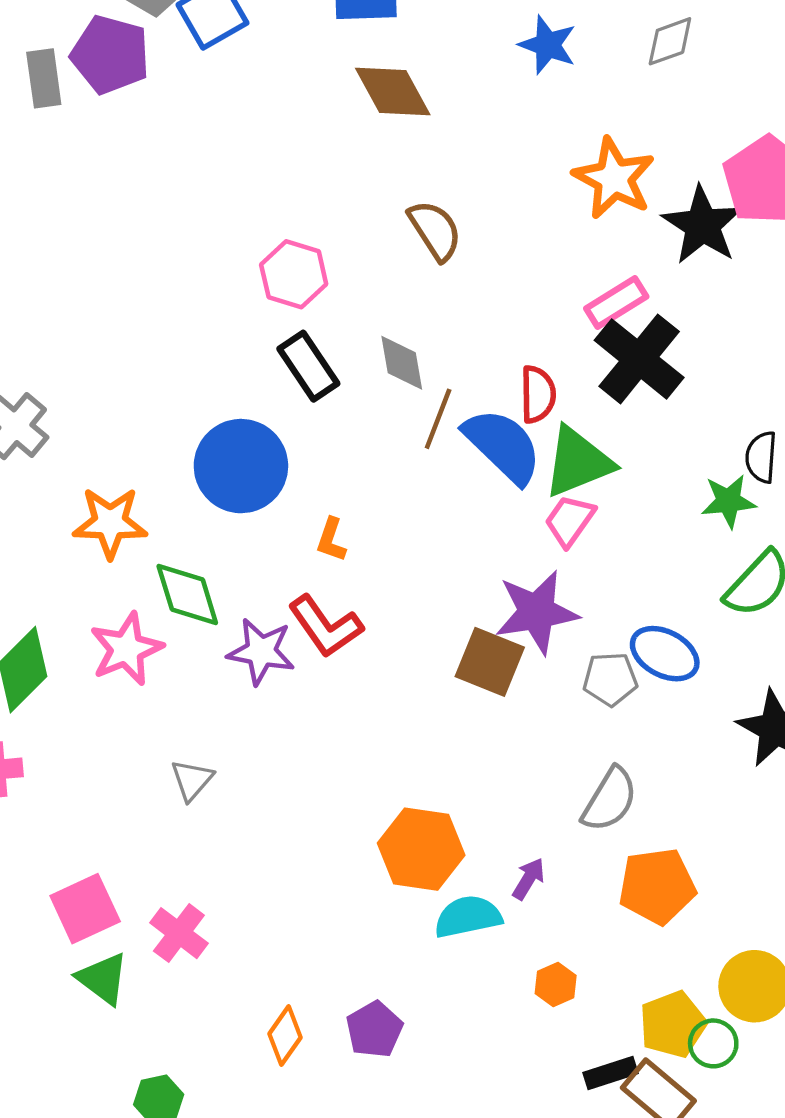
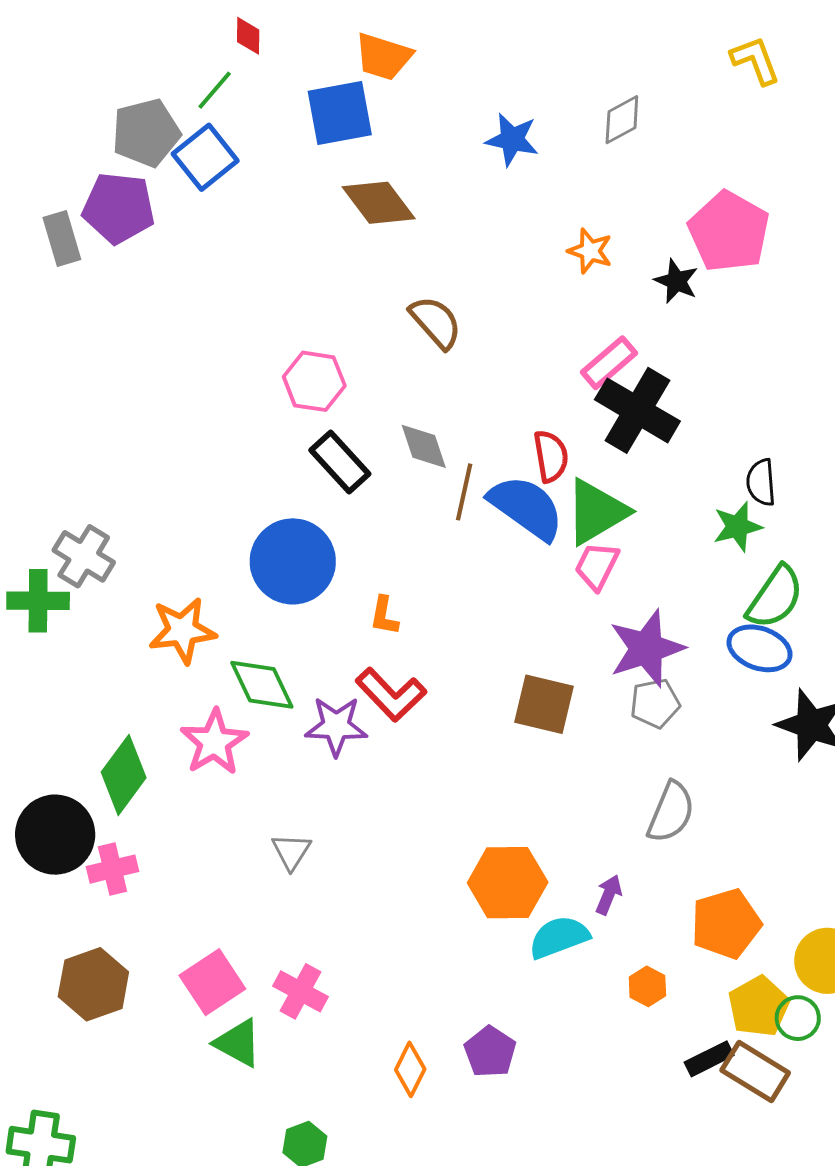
orange star: (614, 178) -> (590, 251), size x0.6
black star: (702, 225) -> (676, 281), size x0.6
purple star: (537, 612) -> (647, 648), moved
blue ellipse: (665, 654) -> (760, 648), moved
orange pentagon: (657, 886) -> (726, 924), moved

